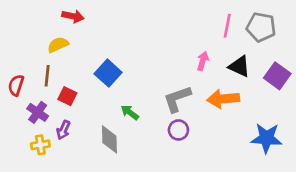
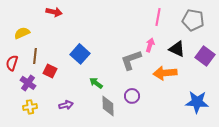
pink line: (227, 26) -> (158, 17), moved
yellow semicircle: (58, 45) -> (22, 33), moved
gray L-shape: (177, 99) -> (131, 60), moved
purple arrow: (63, 130) -> (66, 105), moved, turned -128
gray diamond: (109, 139) -> (108, 106), moved

